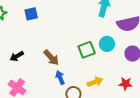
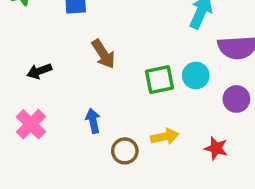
brown arrow: (51, 58) -> (103, 54), moved
blue arrow: (60, 78) -> (93, 121), moved

